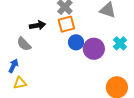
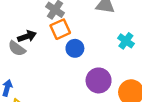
gray semicircle: (24, 44) -> (17, 49), moved
purple circle: (94, 49) -> (99, 80), moved

